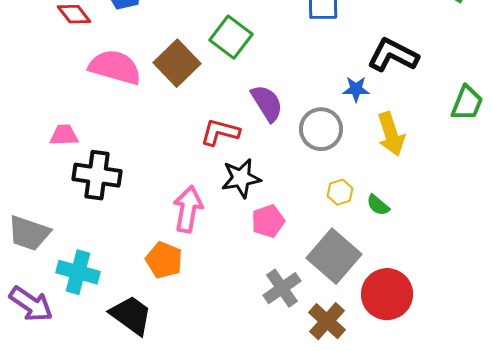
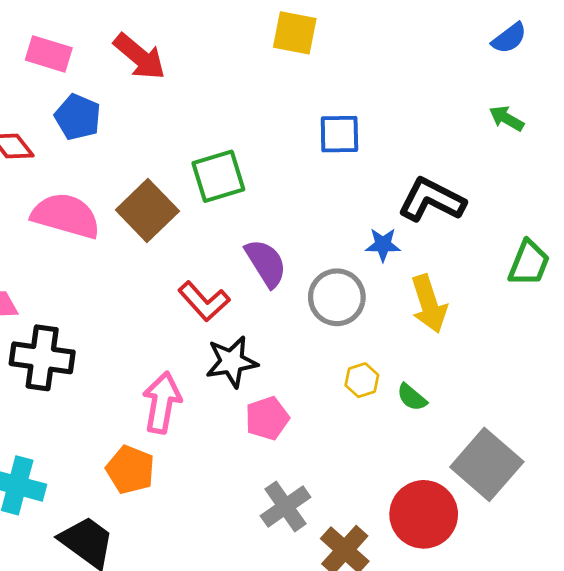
green square: (231, 37) -> (218, 176), turned 36
red L-shape: (220, 132) -> (204, 301), turned -147
gray square: (334, 256) -> (487, 464), moved

